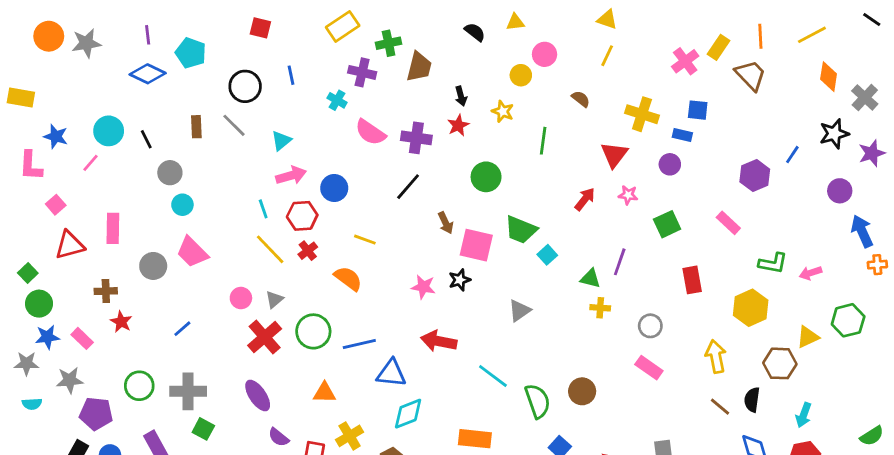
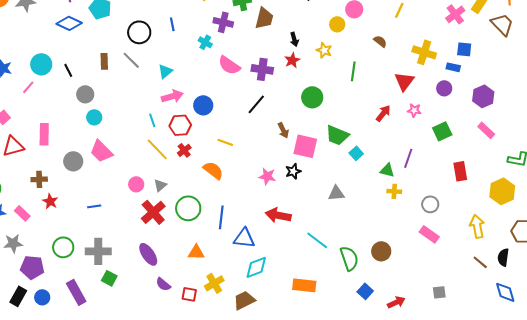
purple hexagon: (755, 175) -> (483, 96), moved
gray triangle: (519, 311) -> (336, 193), turned 30
blue line: (182, 329) -> (94, 206), turned 32
blue line: (359, 344) -> (221, 217), turned -70

